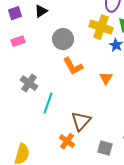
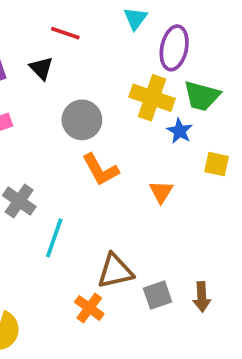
black triangle: (41, 11) -> (41, 68), turned -40
brown triangle: (81, 121) -> (115, 271), turned 35
gray square: (105, 148) -> (158, 295), moved, turned -35

